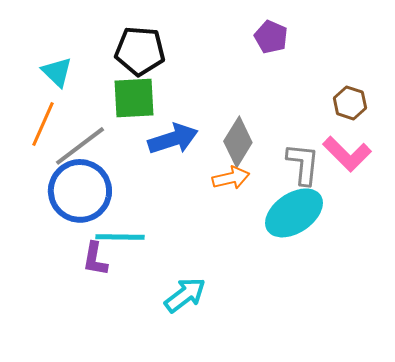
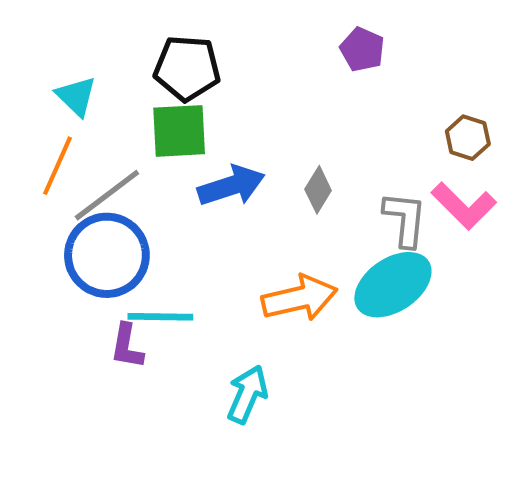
gray diamond: (238, 142) -> (318, 190), size x0.7
orange arrow: (231, 178) -> (299, 298), moved, size x1.5
cyan arrow: (185, 295) -> (247, 394), turned -30

